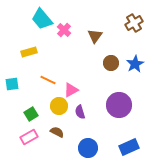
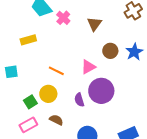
orange line: (48, 80) -> (56, 71), moved
pink triangle: (71, 90) -> (88, 67), moved
purple circle: (119, 105) -> (101, 91), moved
yellow circle: (59, 106) -> (48, 94), moved

